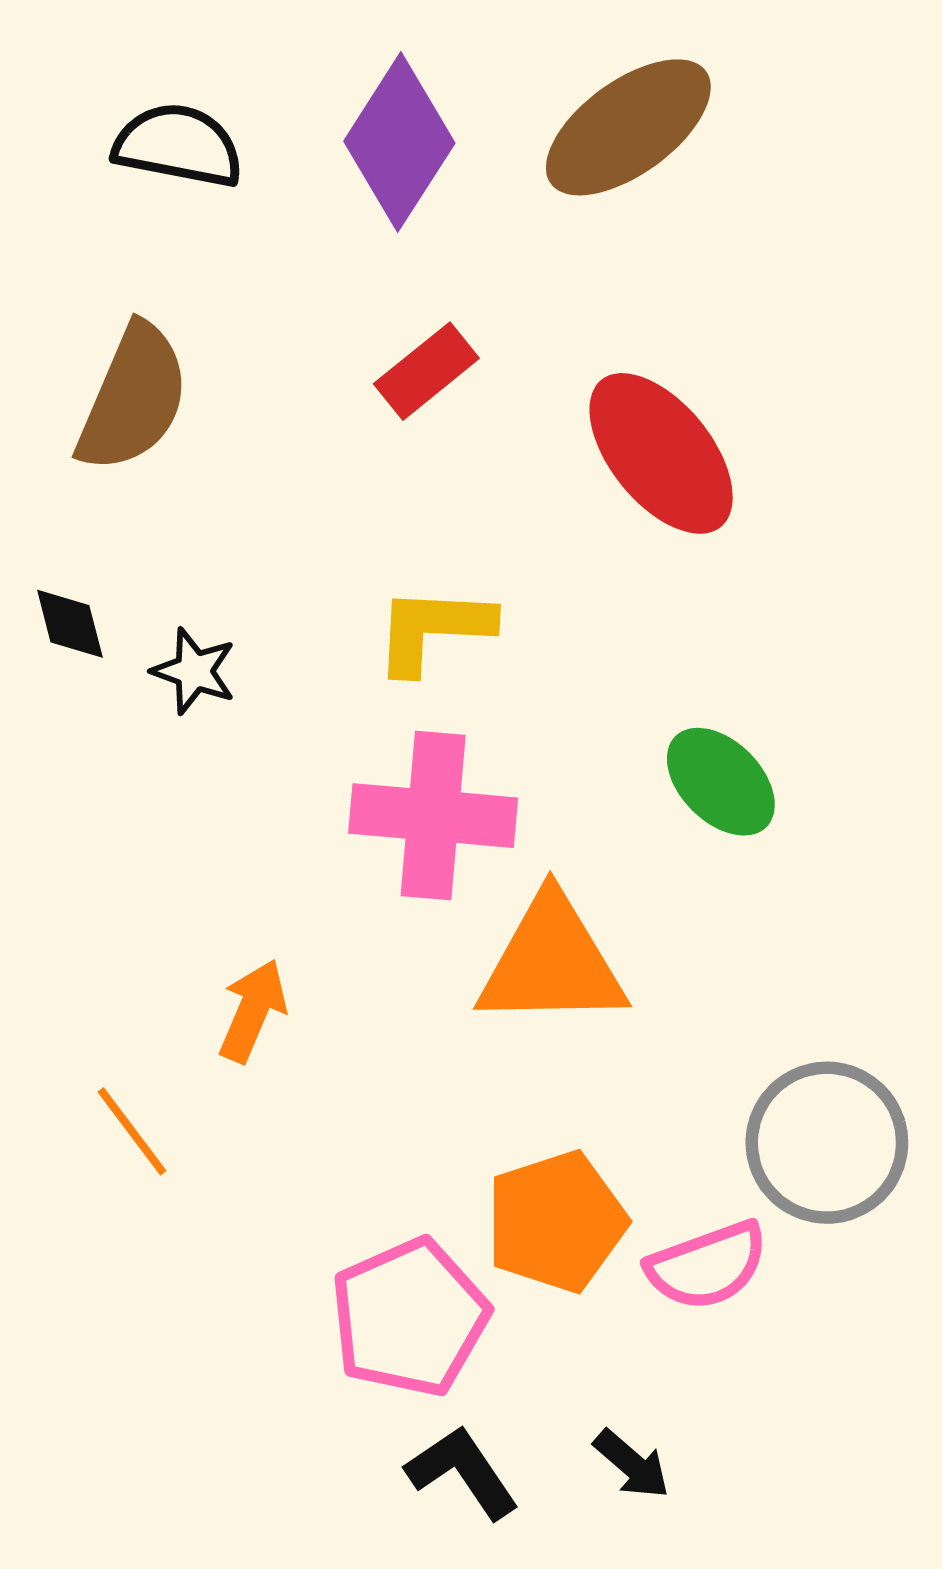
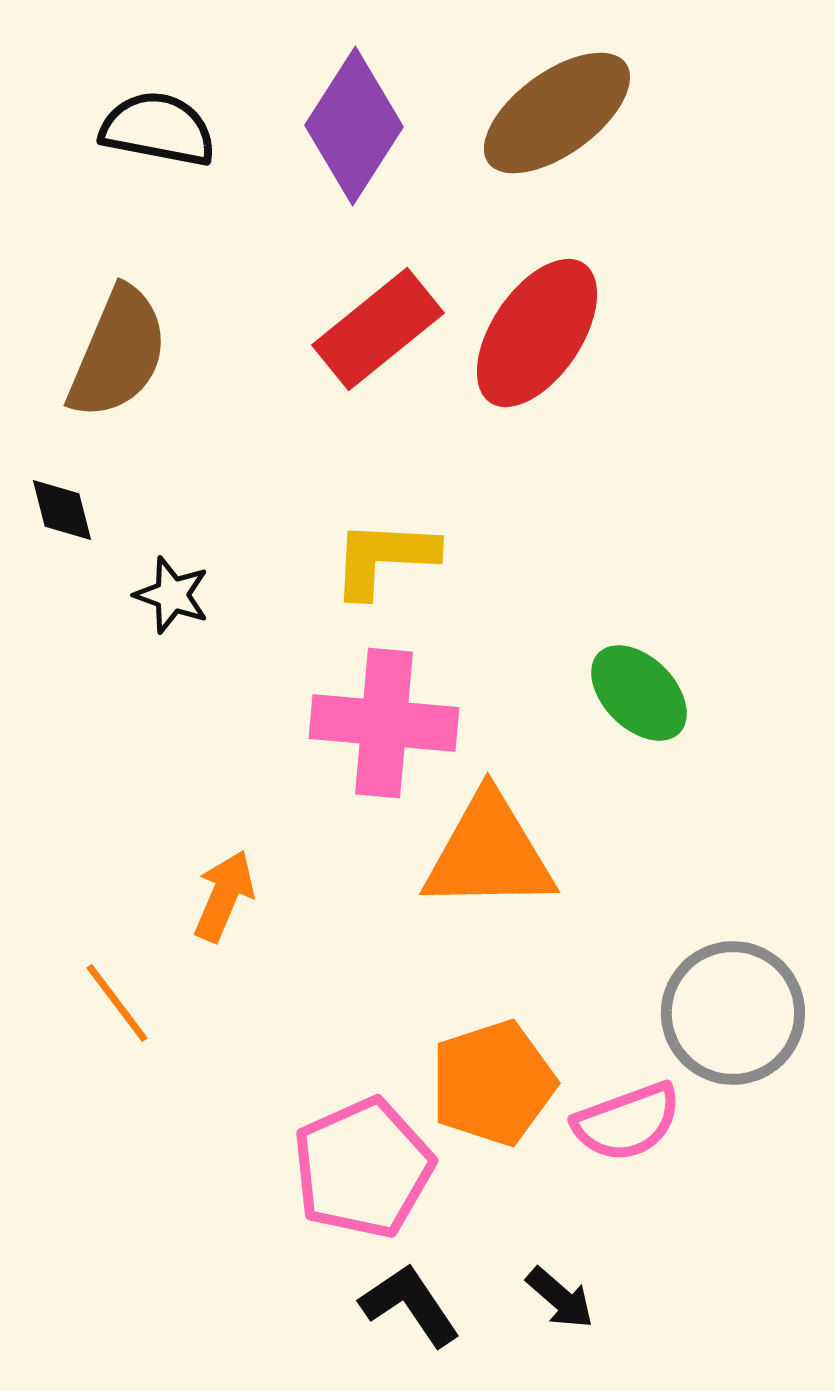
red rectangle: (426, 371) -> (378, 329), size x1.4
red ellipse: (661, 453) -> (537, 333), moved, turned 73
black diamond: (70, 624) -> (62, 510), moved

